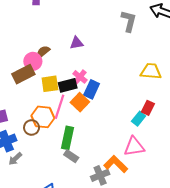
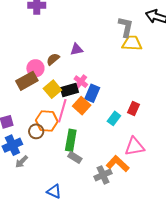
brown semicircle: (43, 52) -> (53, 59), moved
yellow trapezoid: (151, 71) -> (132, 43), moved
yellow square: (50, 84) -> (52, 89), turned -30
red rectangle: (148, 108) -> (134, 108), moved
cyan rectangle: (139, 119) -> (114, 118), moved

